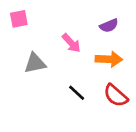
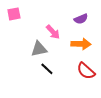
gray triangle: (35, 63) -> (39, 49), moved
black line: (77, 93) -> (47, 69), moved

